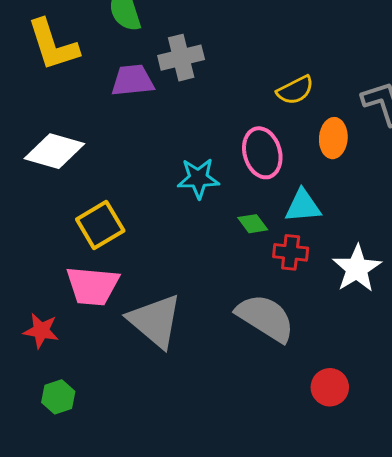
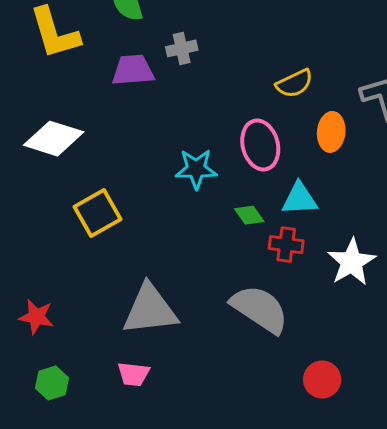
gray cross: (181, 58) -> (182, 48), size x0.7
pink trapezoid: (93, 286) -> (134, 374), moved, size x0.6
gray triangle: (155, 321) -> (150, 310), turned -48

